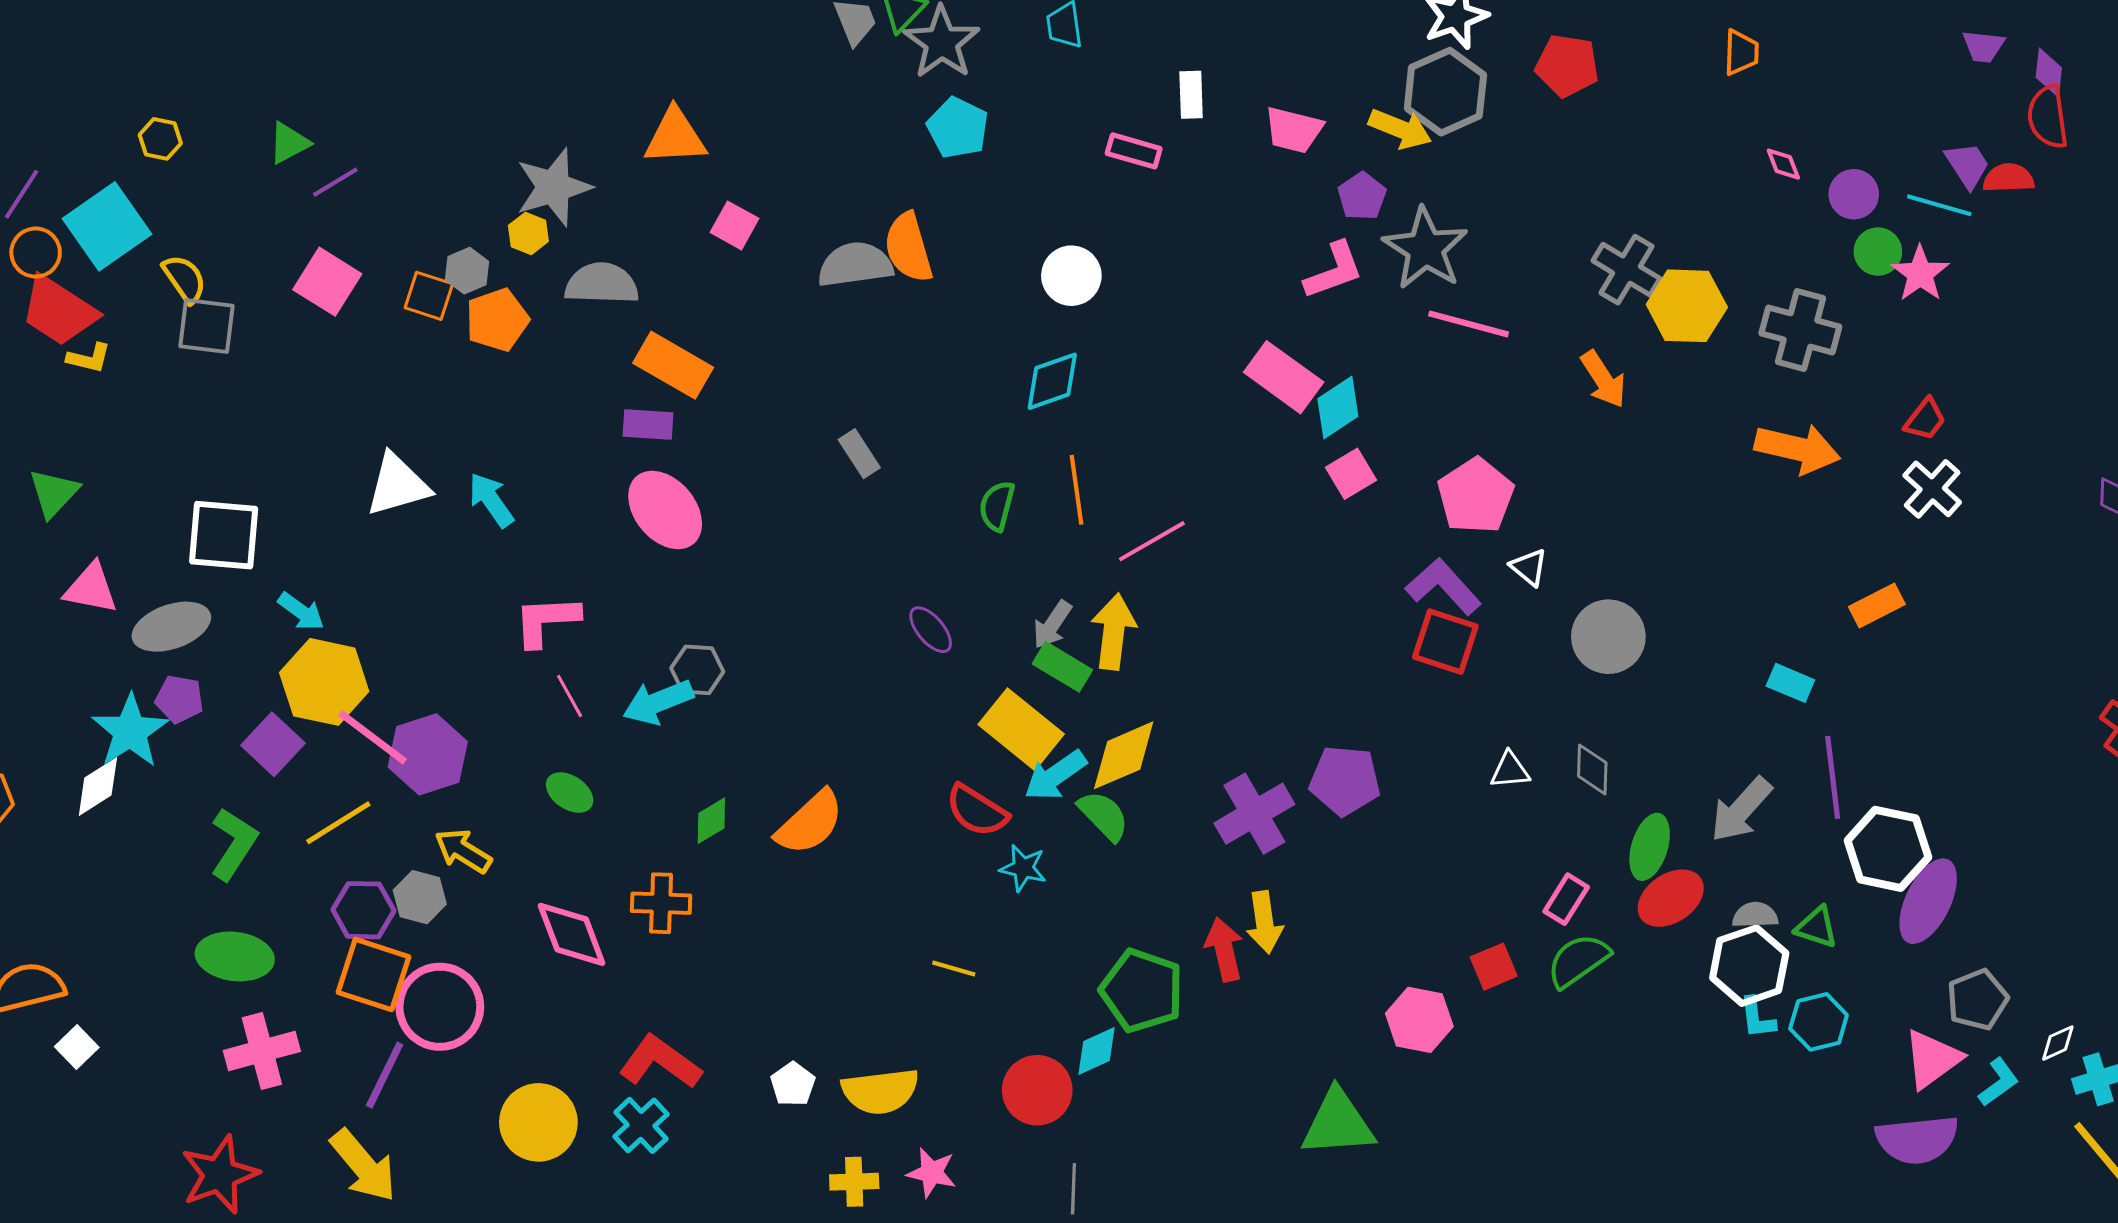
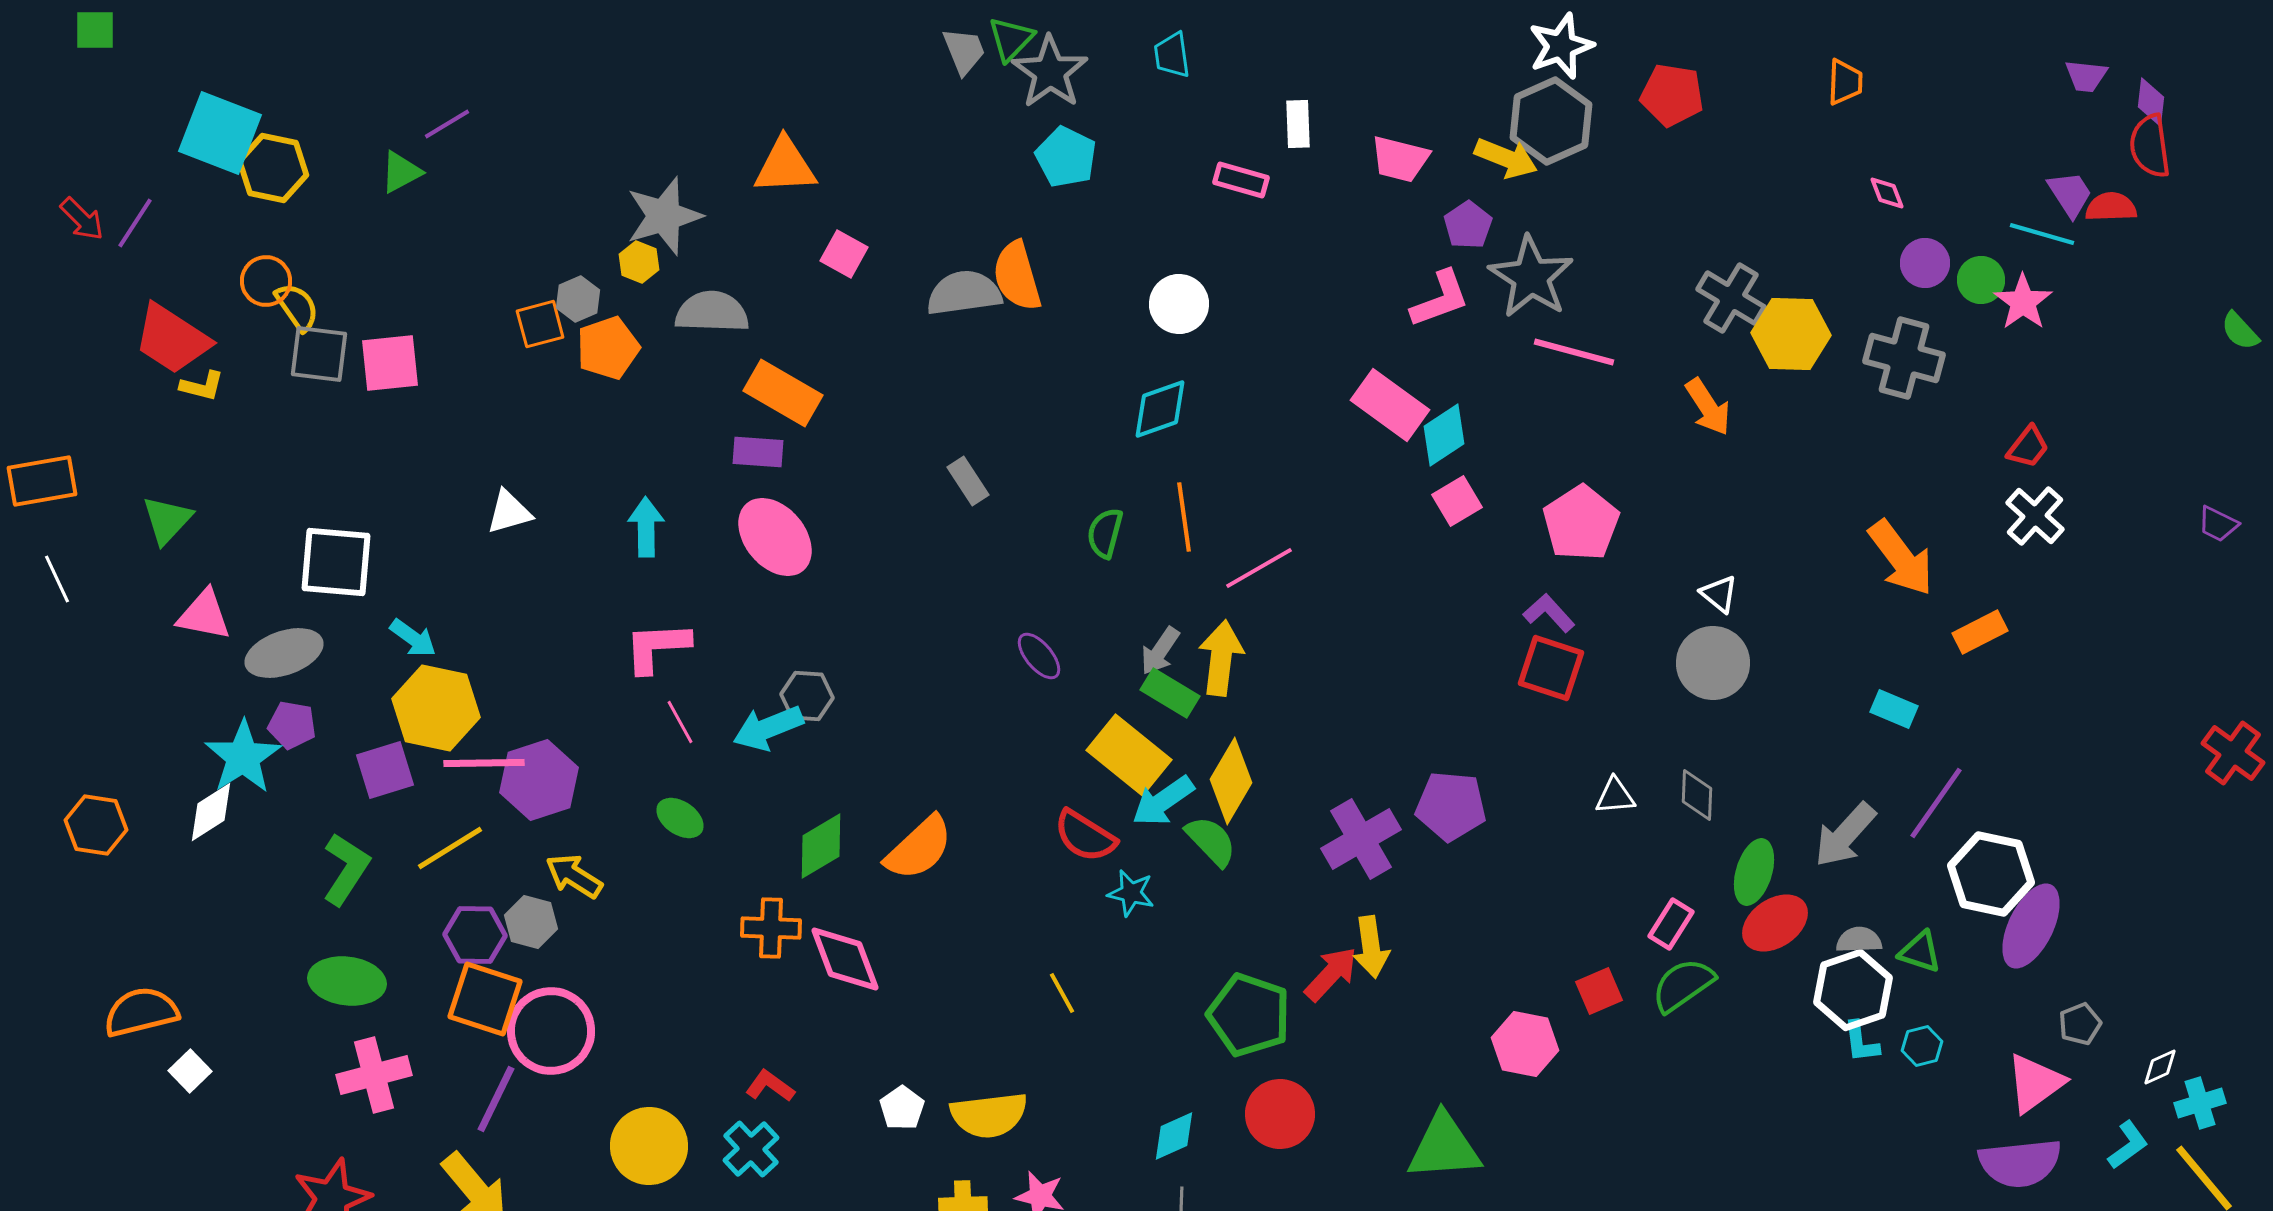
yellow hexagon: (160, 139) -> (273, 168), size x1.6
purple line: (335, 182) -> (447, 124), moved
purple circle: (1854, 194) -> (1925, 263), moved
cyan square: (107, 226) -> (220, 133), moved, turned -34
orange circle: (36, 253) -> (266, 281), moved
pink square: (327, 282) -> (390, 363), moved, turned -38
orange square: (429, 296) -> (540, 324), turned -33
orange arrow: (1797, 449) -> (1901, 558), moved, turned 40
white triangle: (398, 485) -> (509, 512), size x0.7
cyan arrow: (491, 500) -> (646, 527), moved, turned 34
white triangle: (1529, 567) -> (1719, 594), moved
purple L-shape: (1443, 586) -> (1549, 613), size x0.7
pink line: (372, 737) -> (484, 763), turned -38
purple square: (273, 744) -> (385, 770), turned 30
yellow diamond: (1124, 755) -> (1231, 781), turned -36
purple line: (1833, 777) -> (1936, 803), turned 42
green diamond: (711, 821) -> (821, 846), size x1.4
pink diamond: (572, 934) -> (845, 959), moved
red arrow: (1224, 949) -> (1331, 974), turned 56
yellow line: (954, 969) -> (1062, 993), turned 45
gray pentagon: (1977, 1000) -> (2080, 1024), size x0.7
cyan hexagon: (1819, 1022) -> (1922, 1046), size x0.7
cyan diamond: (1097, 1051) -> (1174, 1136), moved
red L-shape: (660, 1062) -> (770, 1086), size x0.6
cyan L-shape: (1999, 1082) -> (2128, 1145), moved
red circle: (1037, 1090) -> (1280, 1114), moved

